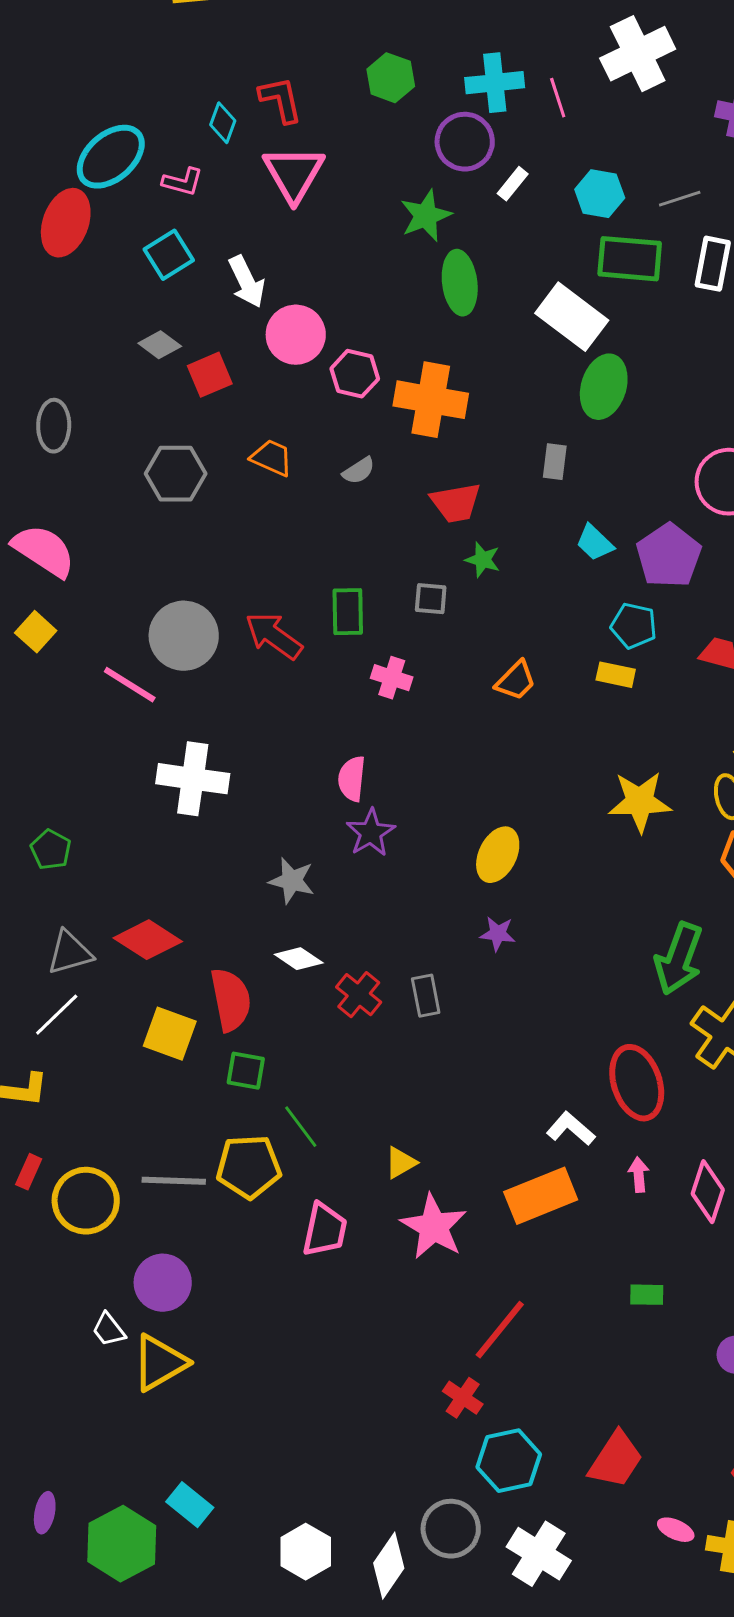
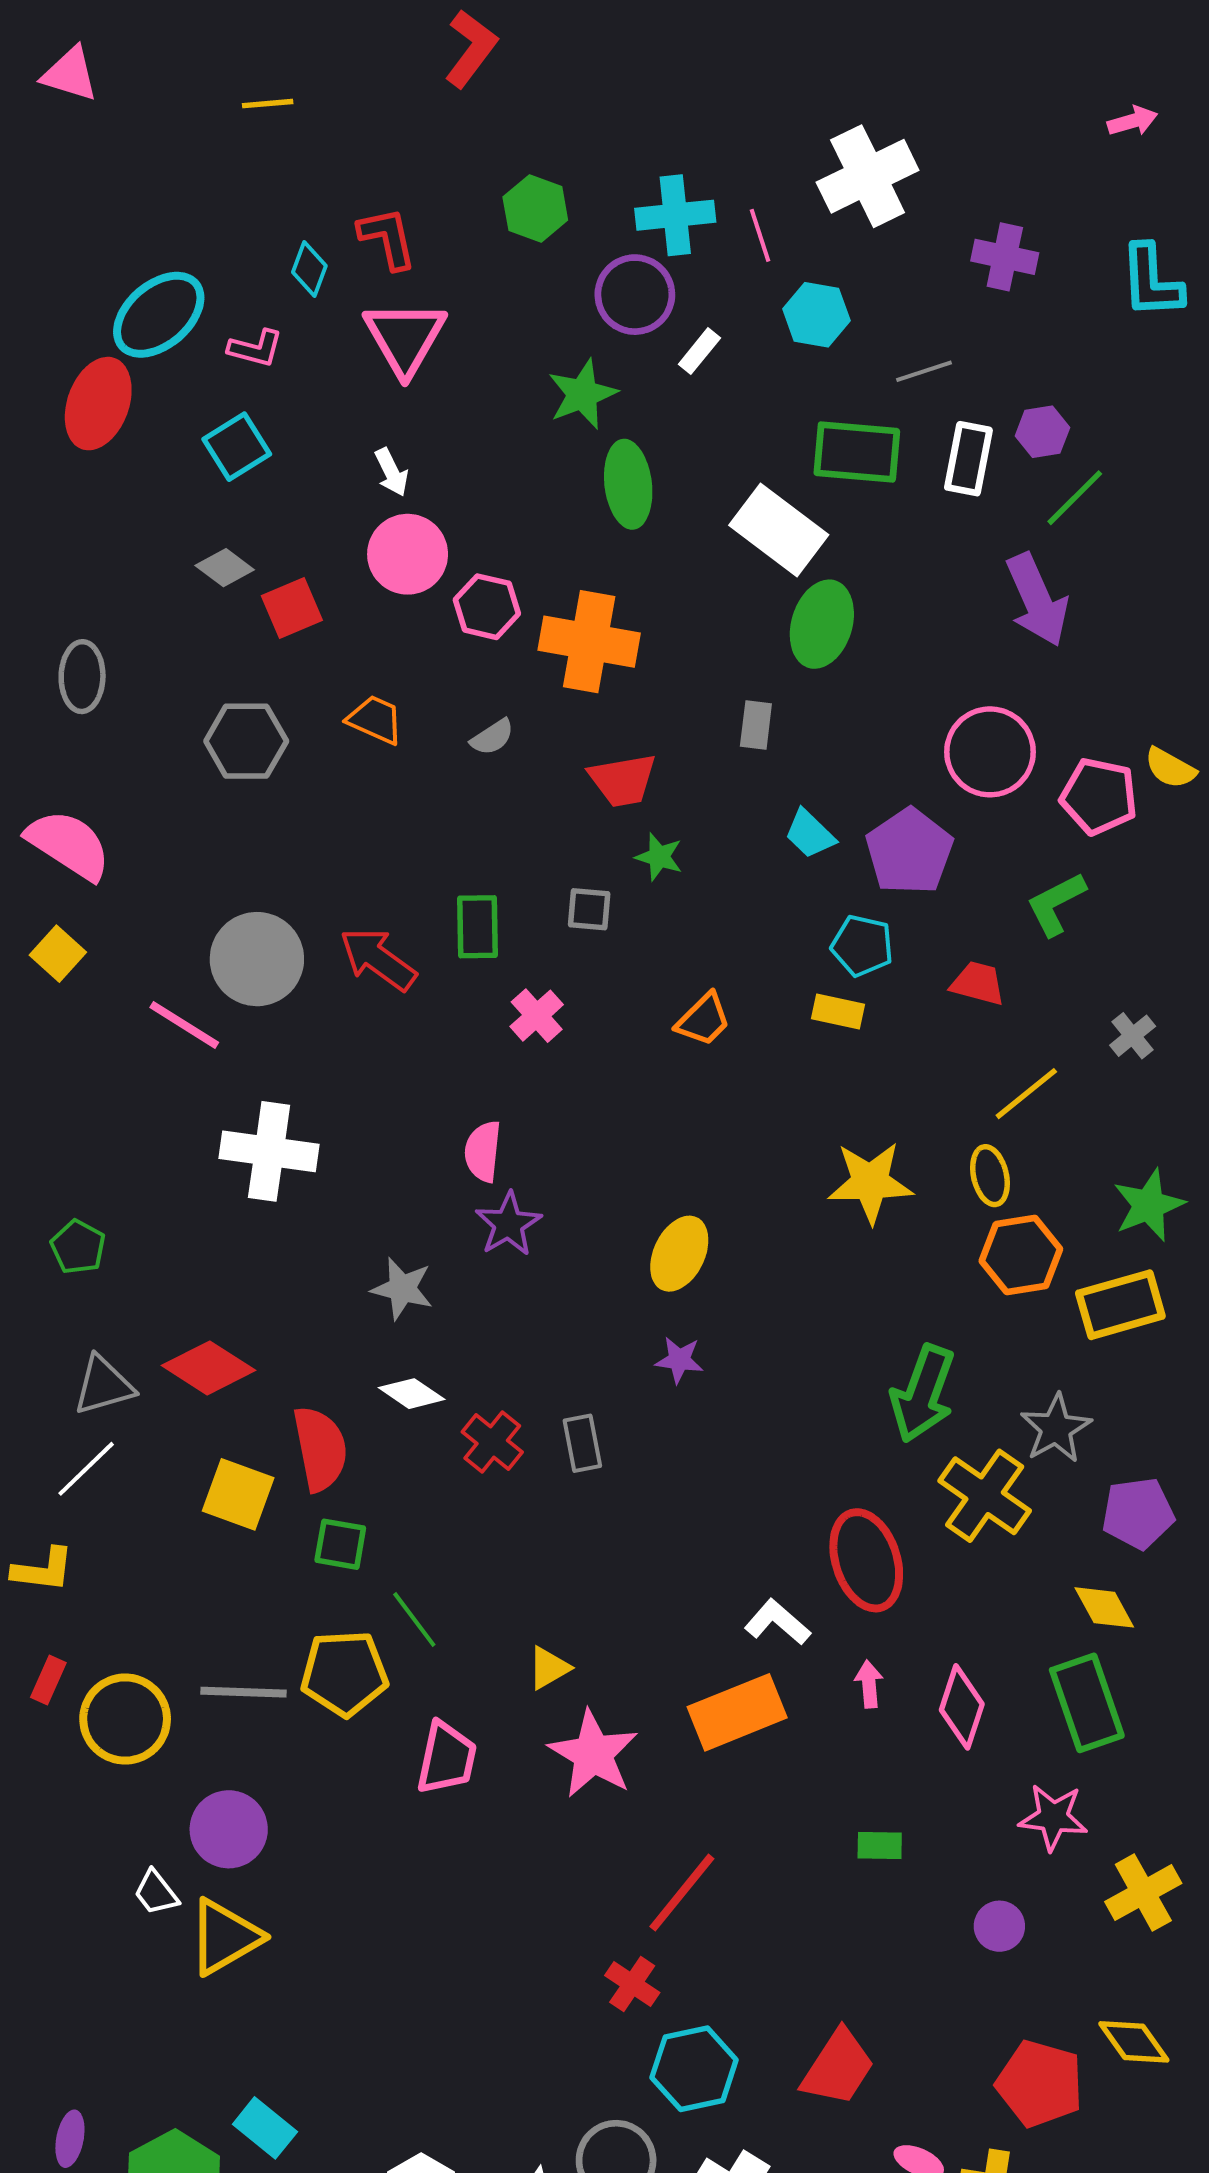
cyan hexagon: (600, 194) -> (816, 315), moved
white arrow: (247, 282) -> (391, 472), moved, size x0.7
pink cross: (392, 678) -> (537, 1016), turned 30

